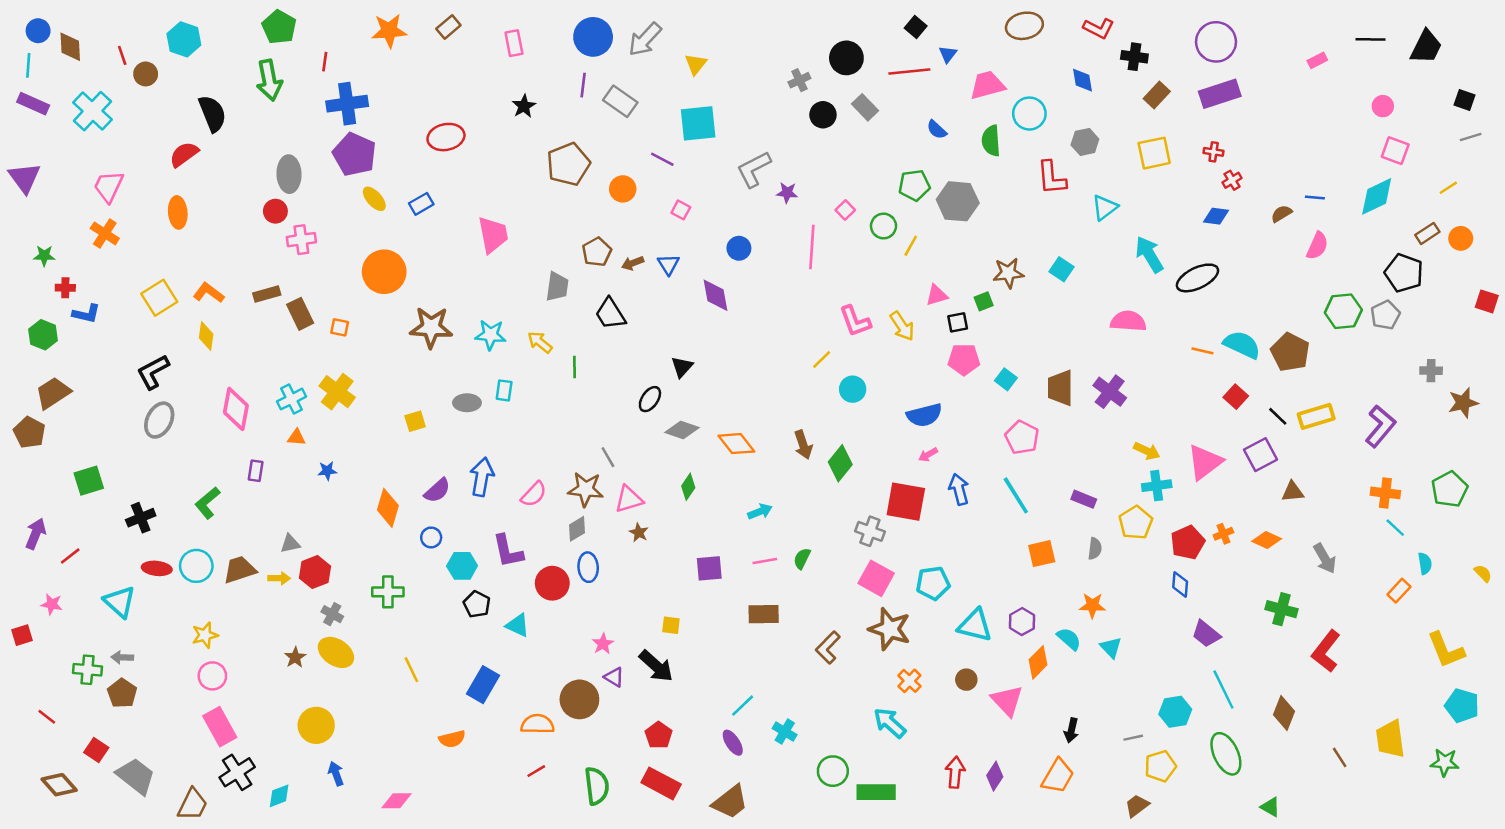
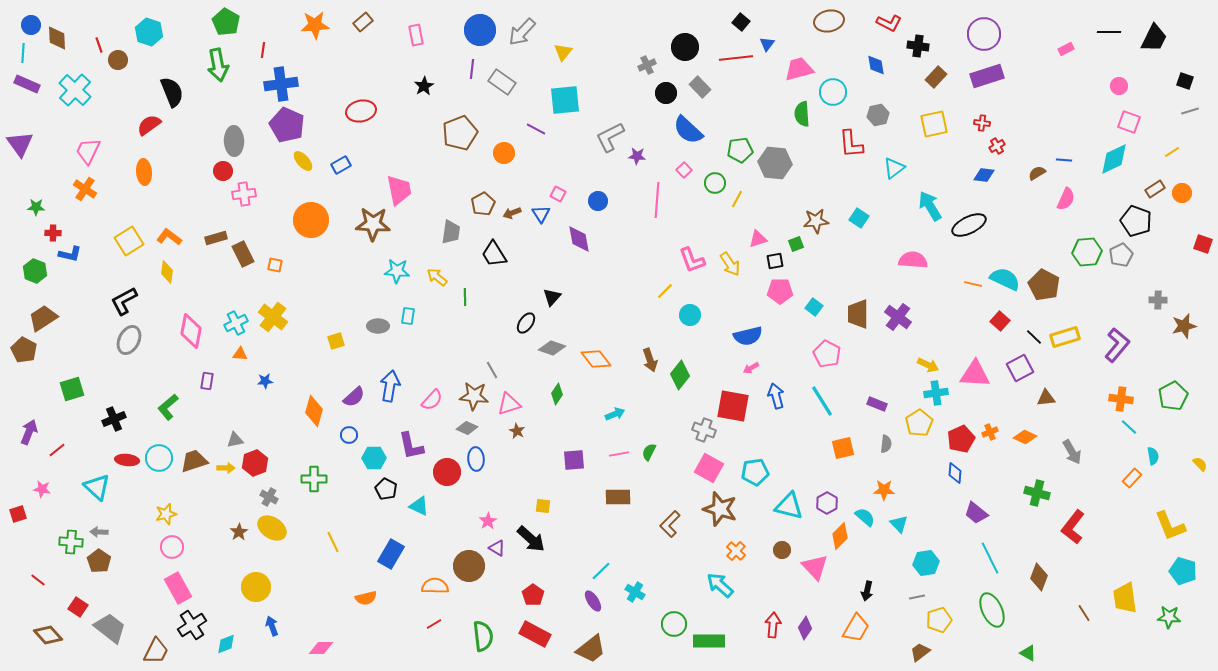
blue semicircle: (937, 130) -> (688, 130), moved, size x1.8
pink square: (681, 210) -> (558, 194), moved
brown star: (431, 327) -> (373, 224), moved
pink triangle: (1205, 462) -> (975, 374), turned 40
gray diamond: (577, 529) -> (467, 428), turned 55
cyan hexagon: (1175, 712) -> (926, 563), moved

